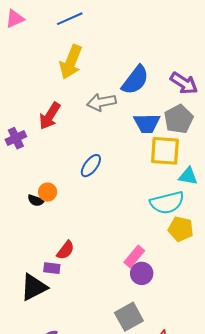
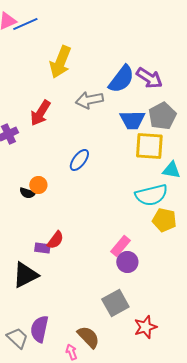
blue line: (70, 19) -> (25, 24), moved
purple arrow: (184, 83) -> (149, 78), moved
purple rectangle: (52, 268) -> (42, 248), moved

